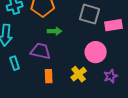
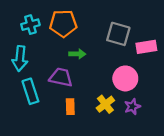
cyan rectangle: (15, 63) -> (30, 91), size x1.5
purple star: (111, 76) -> (132, 107), moved

